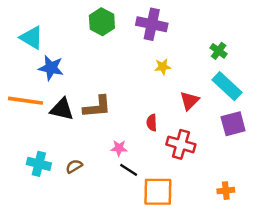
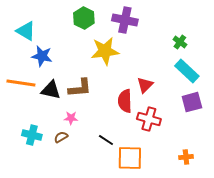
yellow star: (163, 67) -> (105, 51), moved, size x2.0
red triangle: (189, 101) -> (145, 85), moved
red semicircle: (152, 123) -> (125, 101), size x1.6
pink star: (119, 148) -> (71, 118), moved

